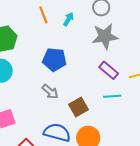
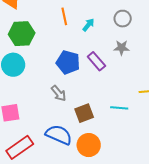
gray star: (105, 36) -> (122, 48), size x0.6
purple rectangle: (109, 70) -> (96, 61), moved

